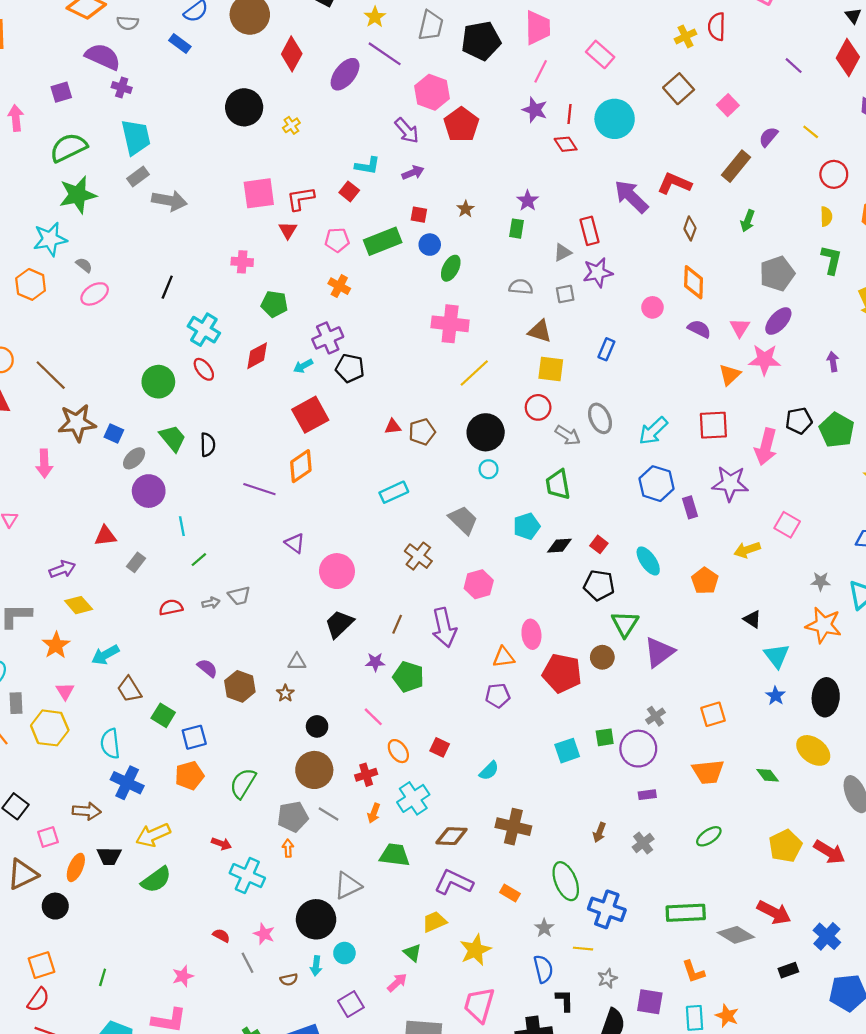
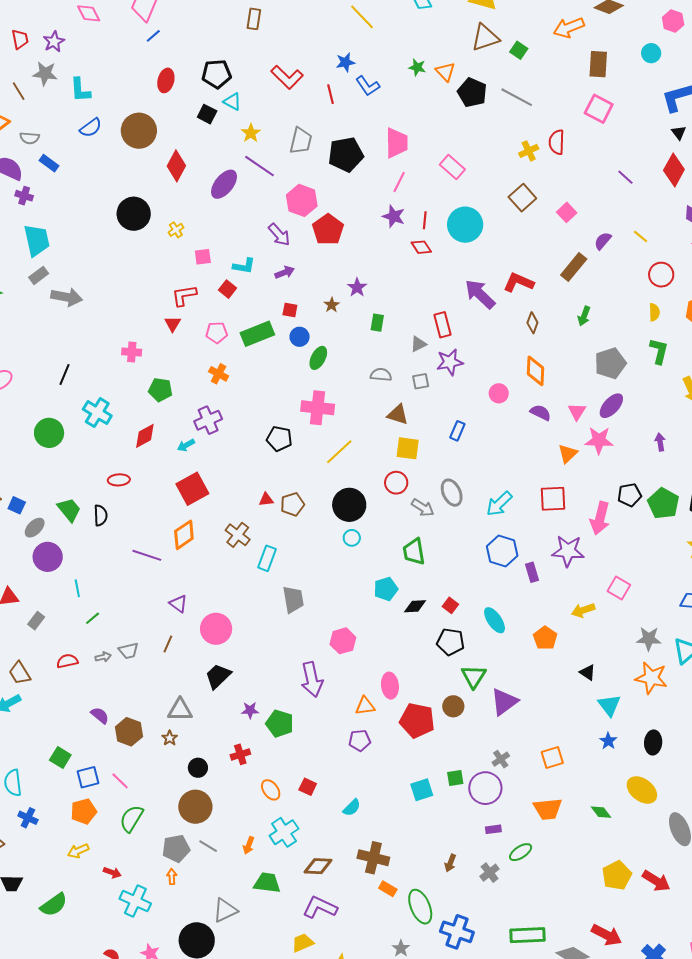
blue rectangle: (180, 43) -> (49, 163), moved
pink square: (259, 193) -> (203, 257), moved, size x0.6
purple star: (528, 201) -> (357, 287), moved
black pentagon: (350, 368) -> (279, 439), moved
red ellipse: (204, 369) -> (119, 480), moved, turned -55
green circle: (158, 382) -> (49, 433), moved
cyan rectangle: (394, 492) -> (267, 558), turned -45
gray trapezoid: (463, 520) -> (293, 599), moved, turned 36
brown cross: (418, 556) -> (238, 535), moved
gray star: (821, 581) -> (649, 639), size x1.4
brown line: (397, 624) -> (168, 644), moved
gray triangle: (297, 662) -> (180, 710), size x1.5
brown trapezoid: (129, 689) -> (20, 673), moved
black ellipse: (826, 697) -> (653, 742), size x0.7
pink line: (373, 717) -> (120, 781), moved
red cross: (366, 775) -> (240, 754), moved
blue cross: (127, 783) -> (28, 818), size x0.7
yellow arrow: (153, 835) -> (78, 851), moved, size x0.7
green ellipse: (709, 836) -> (521, 852), moved
orange rectangle: (510, 893) -> (388, 889), moved

